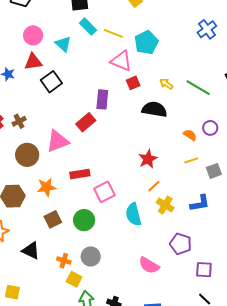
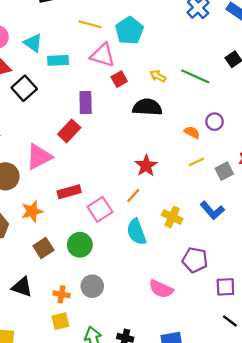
cyan rectangle: (88, 27) -> (58, 60), moved, turned -42
orange line: (154, 186) -> (133, 195), moved
blue L-shape: (200, 203) -> (212, 210), turned 65
yellow square: (74, 279) -> (60, 321), moved, turned -35

